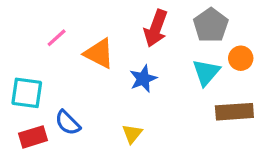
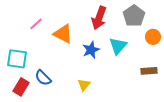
cyan triangle: (206, 72) -> (118, 46), moved
brown rectangle: (234, 112) -> (149, 71), size x0.7
red rectangle: (33, 137) -> (21, 87), turned -42

